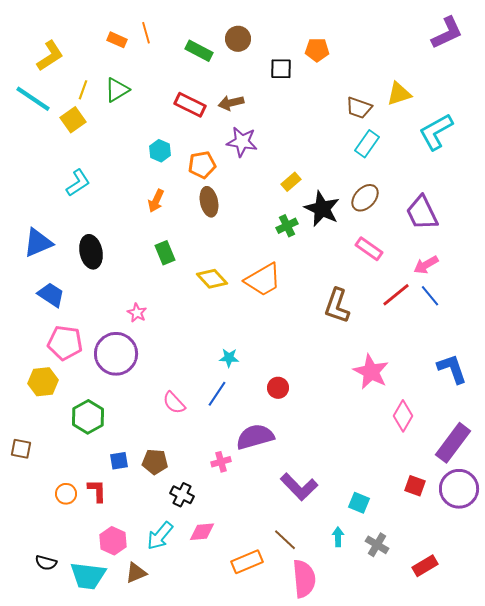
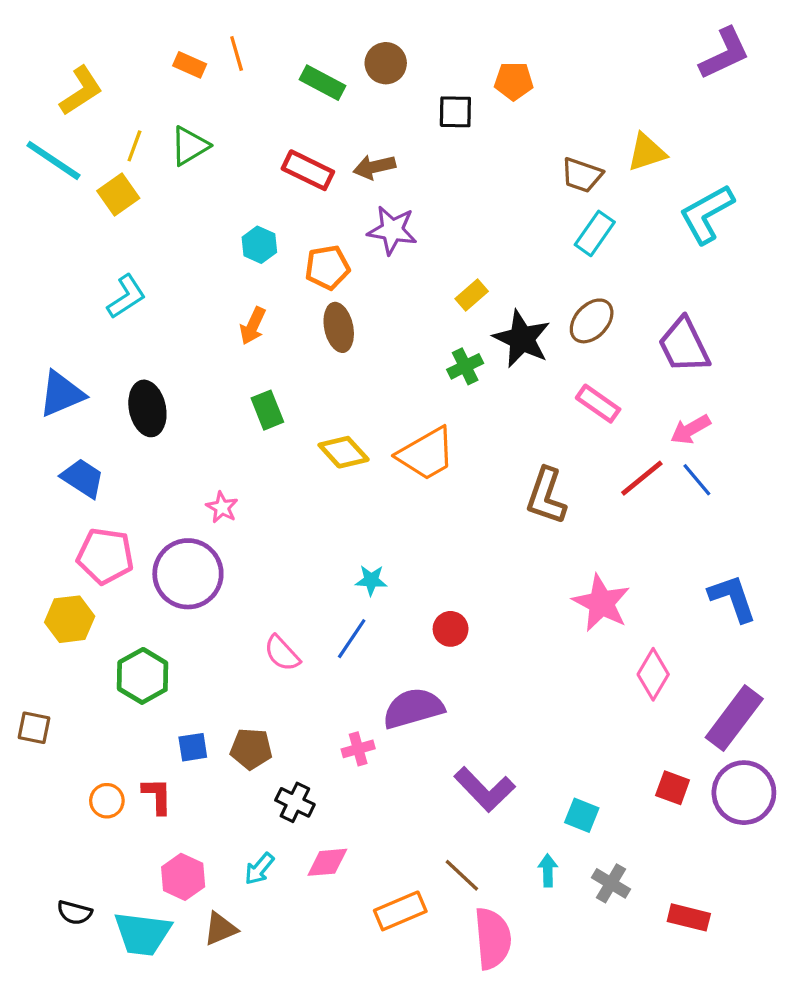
cyan arrow: (160, 536) -> (259, 869), size x0.7
red rectangle: (425, 566) -> (689, 917), turned 45

